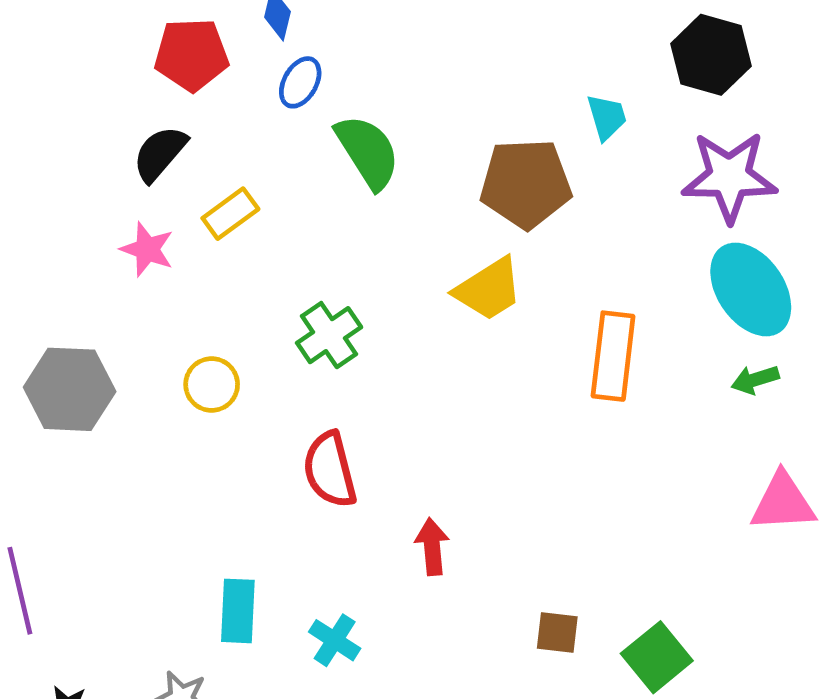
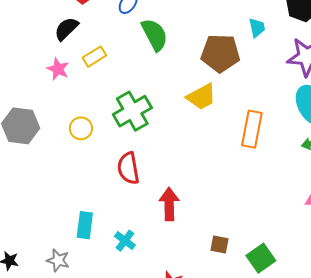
green cross: (329, 335) -> (132, 111), size x1.4
red arrow: (432, 547) -> (169, 204), size x1.4

